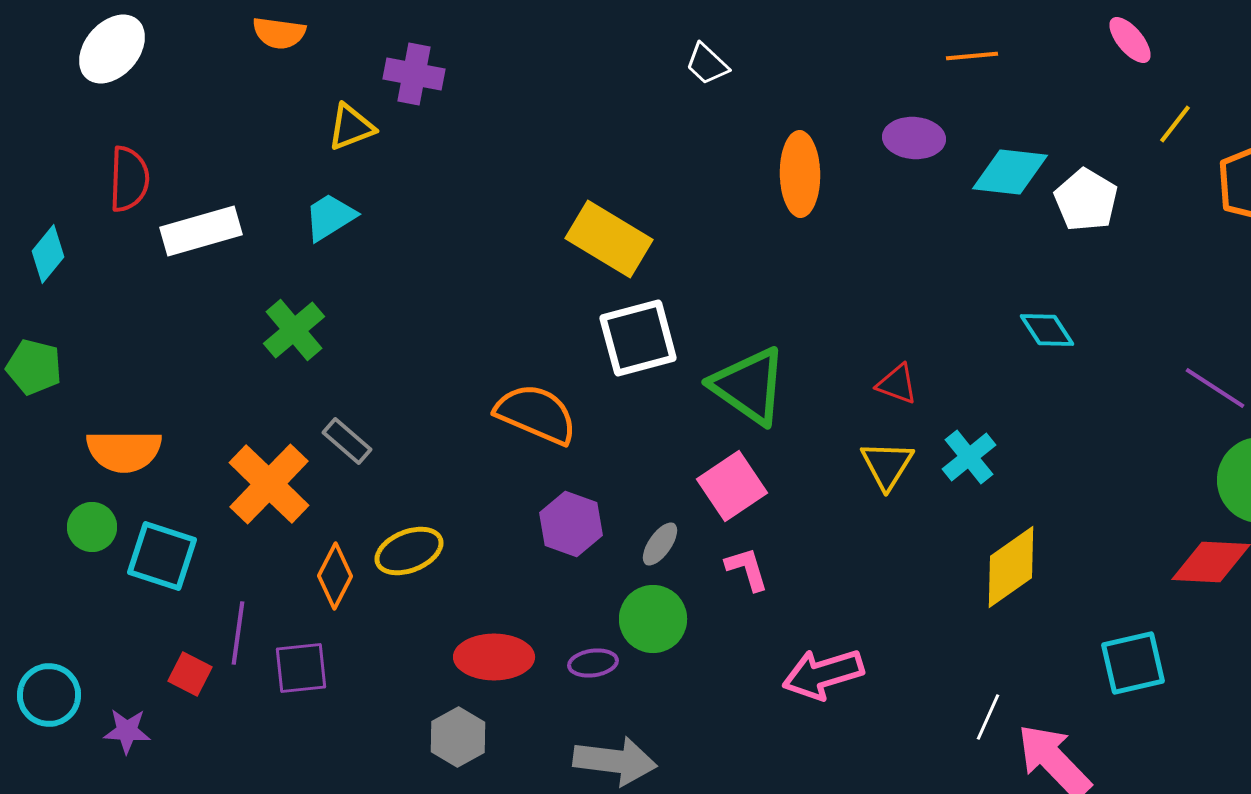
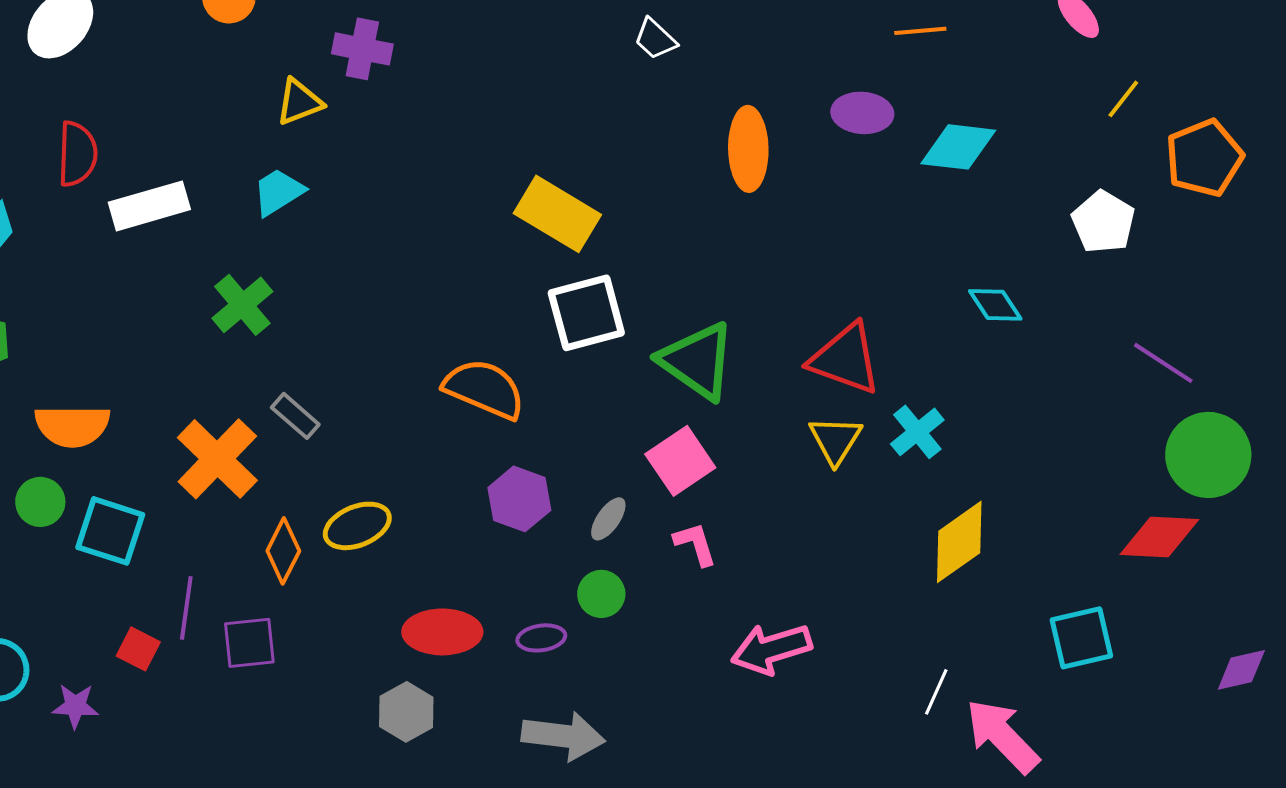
white pentagon: (1086, 200) -> (1103, 222), moved
red triangle: (897, 384) -> (845, 359), size x1.8
green circle: (653, 619) -> (601, 594), size x0.7

